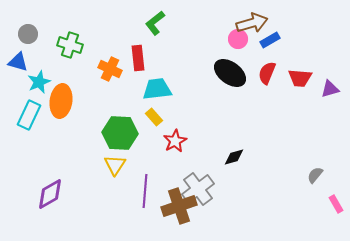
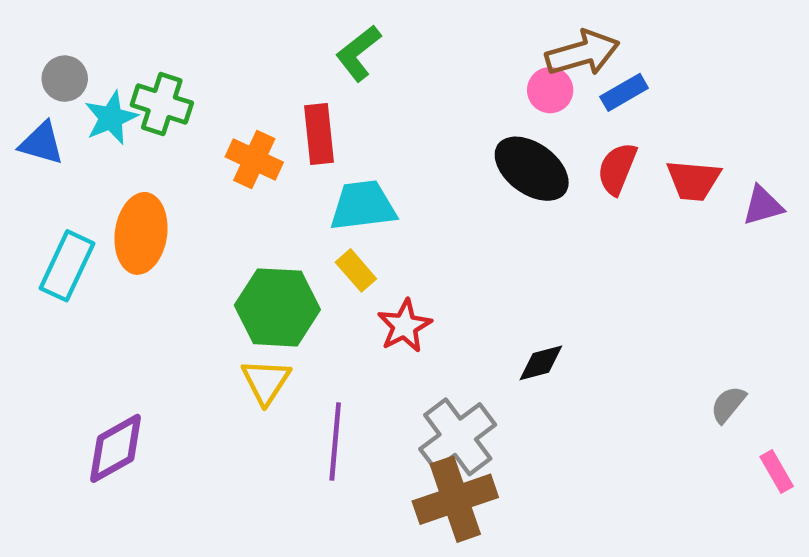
cyan star: (39, 82) -> (111, 118), moved
brown cross: (179, 206) -> (455, 499), moved

